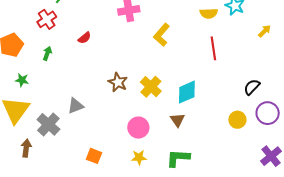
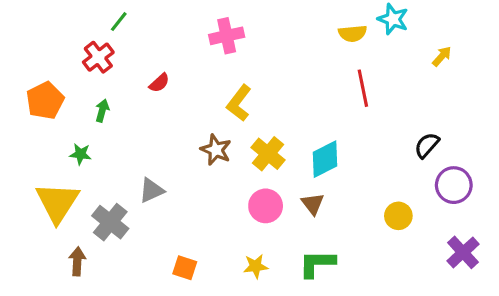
yellow L-shape: (161, 35) -> (239, 103), moved
green star: (22, 80) -> (80, 154), moved
yellow circle: (237, 120) -> (398, 216), moved
pink circle: (138, 128) -> (266, 206), moved

